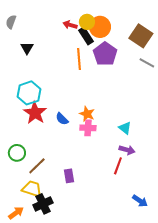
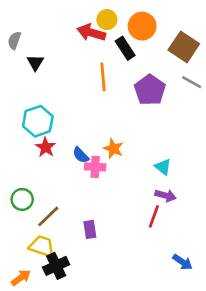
gray semicircle: (11, 22) -> (14, 40), moved
yellow circle: (87, 22) -> (107, 20), moved
red arrow: (70, 25) -> (91, 33), size x1.5
orange circle: (100, 27) -> (142, 26), moved
black rectangle: (86, 36) -> (125, 48), moved
purple pentagon: (105, 54) -> (150, 90), moved
red star: (35, 113) -> (46, 147), size x0.7
pink cross: (88, 128) -> (95, 167), moved

